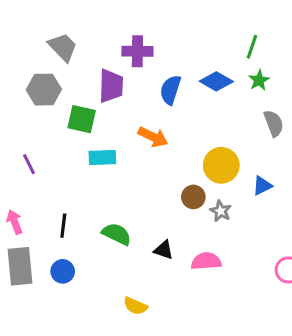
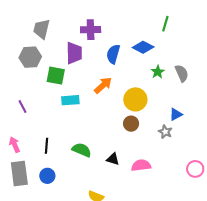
gray trapezoid: (63, 47) -> (42, 29), turned -120
green star: (259, 80) -> (158, 72), moved
orange arrow: (153, 137) -> (103, 85), turned -66
yellow circle: (221, 165) -> (135, 99), moved
gray star: (221, 211) -> (165, 132), moved

